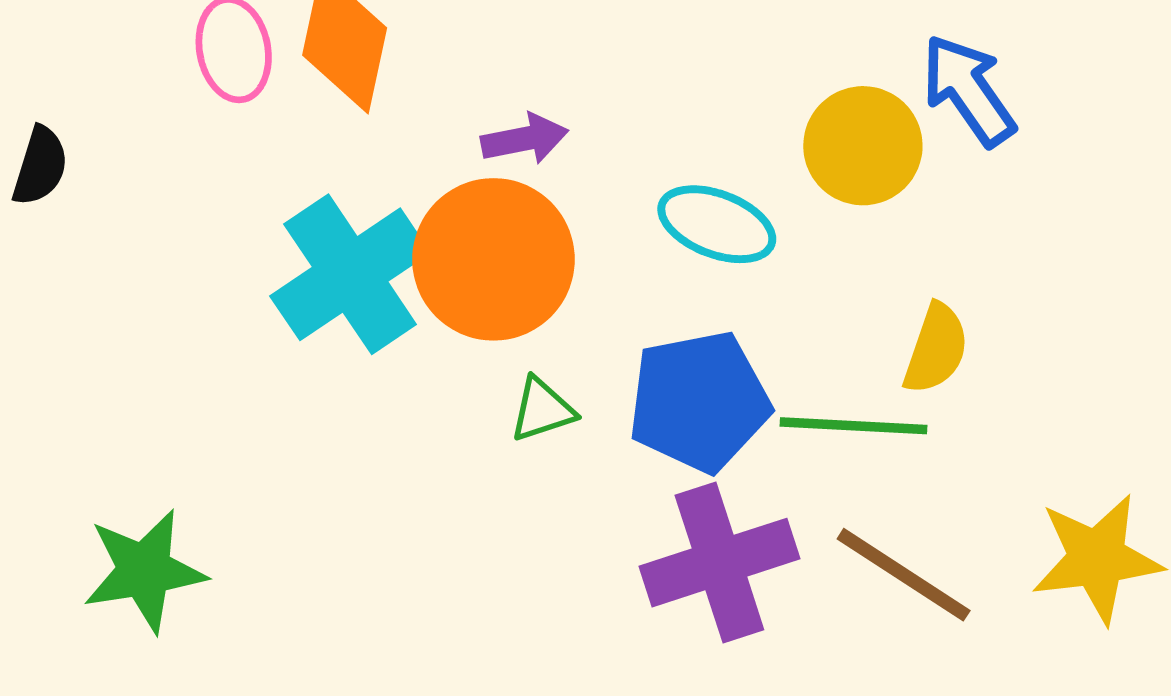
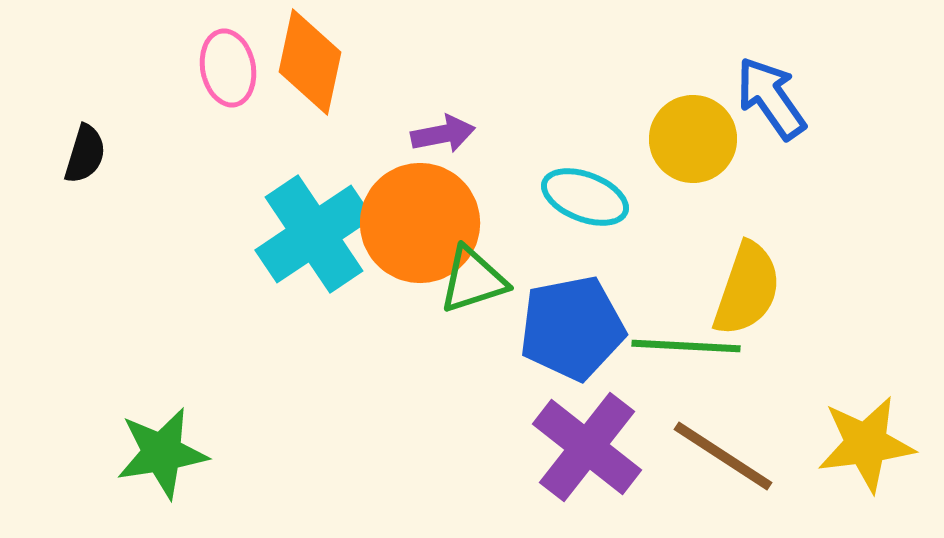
yellow semicircle: (936, 349) -> (747, 289), size x1.4
green triangle: (542, 410) -> (473, 280), moved, size x1.4
purple cross: (719, 563) -> (587, 447), turned -34

